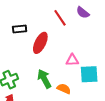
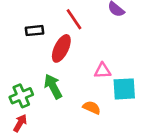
red line: (60, 18) -> (74, 19), moved
green arrow: (44, 79) -> (53, 86), moved

